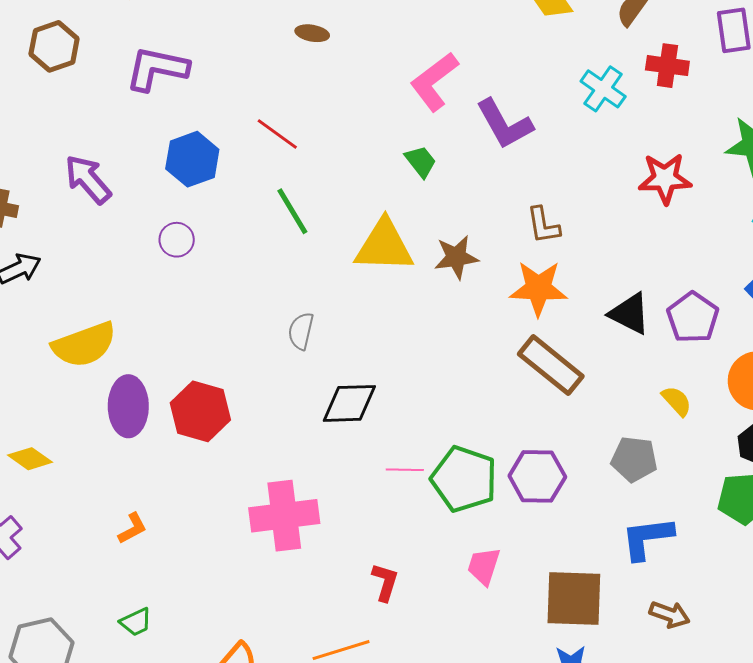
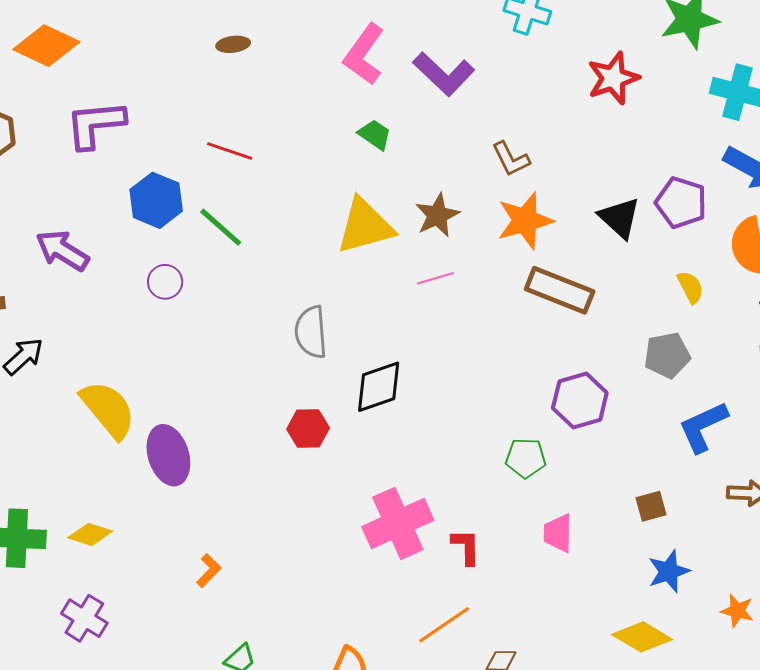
green line: (292, 211) -> (221, 227), moved
black triangle: (630, 314) -> (620, 218), turned 33
gray semicircle: (301, 331) -> (311, 332), size x1.4
yellow semicircle: (84, 345) -> (108, 410), turned -92
yellow semicircle: (677, 401) -> (690, 287), turned 32
red hexagon: (200, 411) -> (308, 429), moved, size x0.7
pink line: (405, 470) -> (435, 278), moved
green pentagon: (464, 479) -> (526, 458), moved, size x0.6
pink cross: (284, 516) -> (398, 523), moved
pink trapezoid: (484, 566) -> (558, 533), moved
brown square: (574, 598) -> (651, 506), size x0.5

